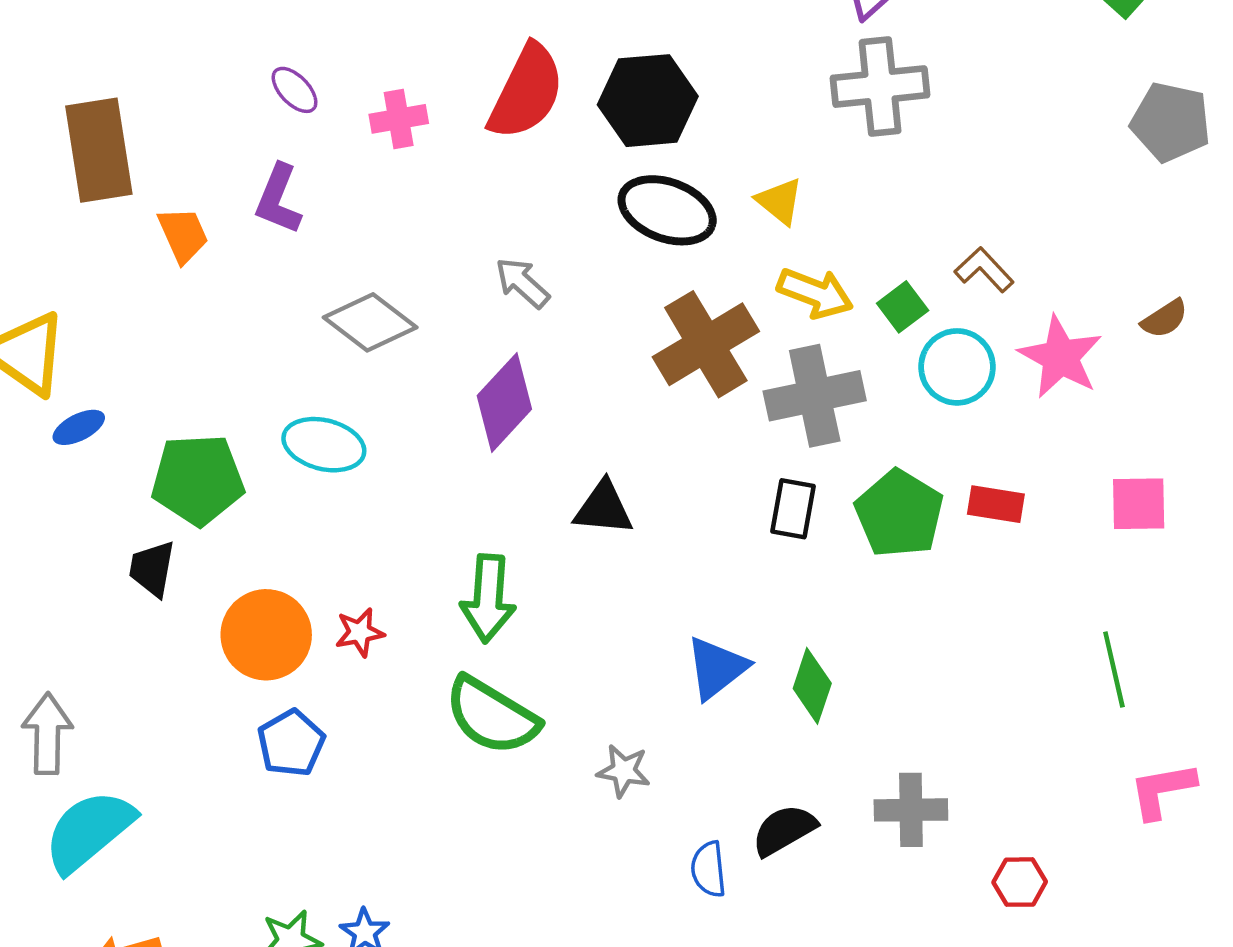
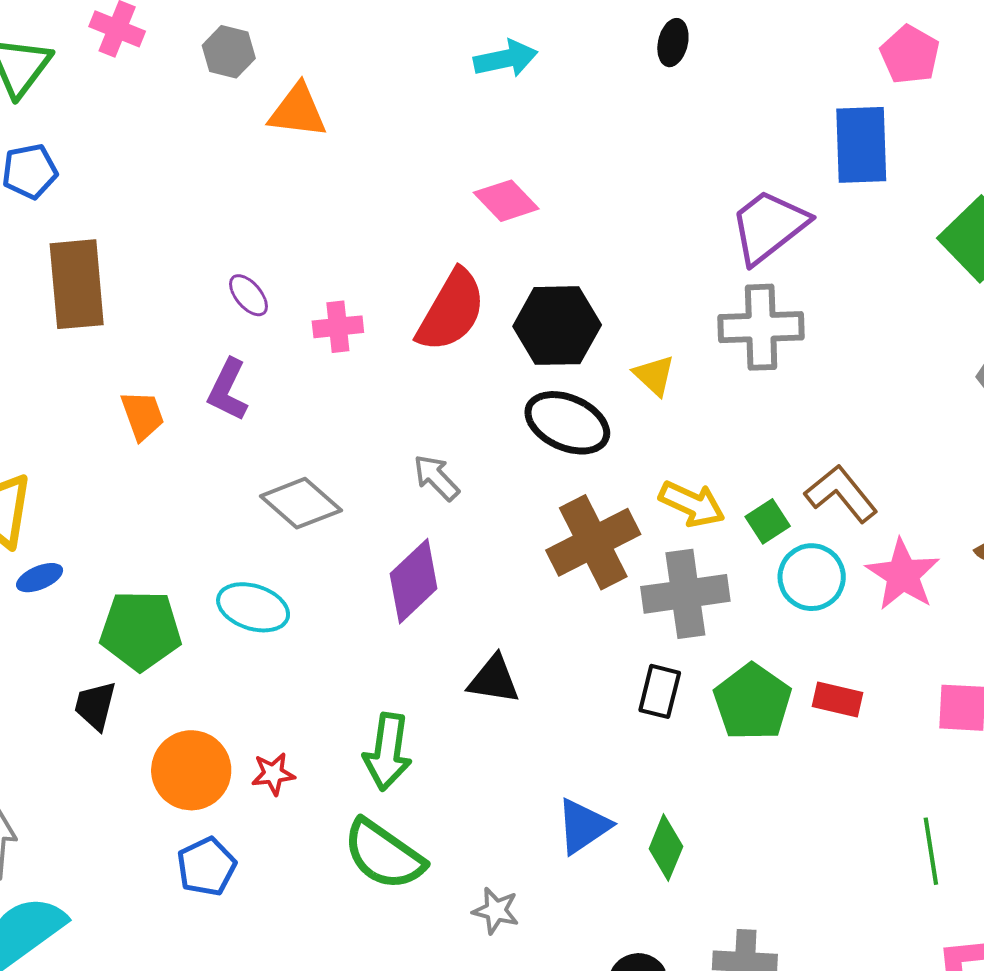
brown rectangle: (99, 150) -> (77, 284), moved
yellow triangle: (780, 201) -> (654, 375), moved
brown L-shape: (984, 270) -> (841, 494), size x1.4

